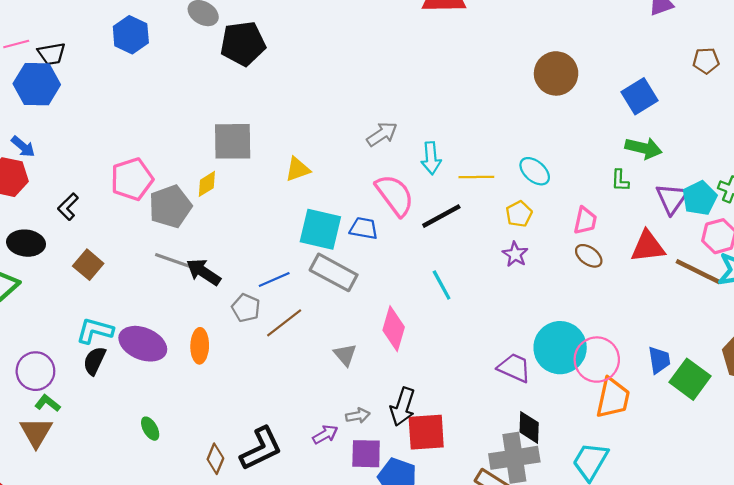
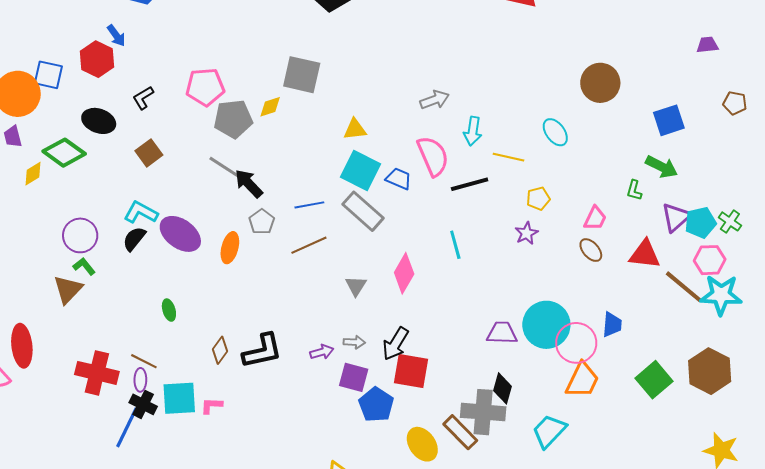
yellow triangle: (298, 169) -> (355, 129), moved
cyan ellipse: (535, 171) -> (555, 132), moved
gray pentagon: (246, 308) -> (262, 222), moved
blue trapezoid: (659, 360) -> (612, 325), moved
purple trapezoid: (514, 368) -> (502, 333), turned -36

